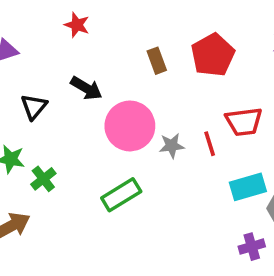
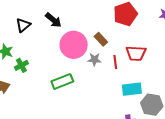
brown rectangle: (157, 61) -> (101, 39), moved, turned -32

